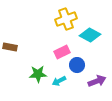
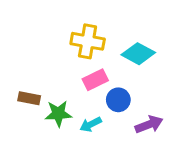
yellow cross: (66, 19) -> (88, 41), moved, turned 30
brown rectangle: (10, 47) -> (29, 98), moved

